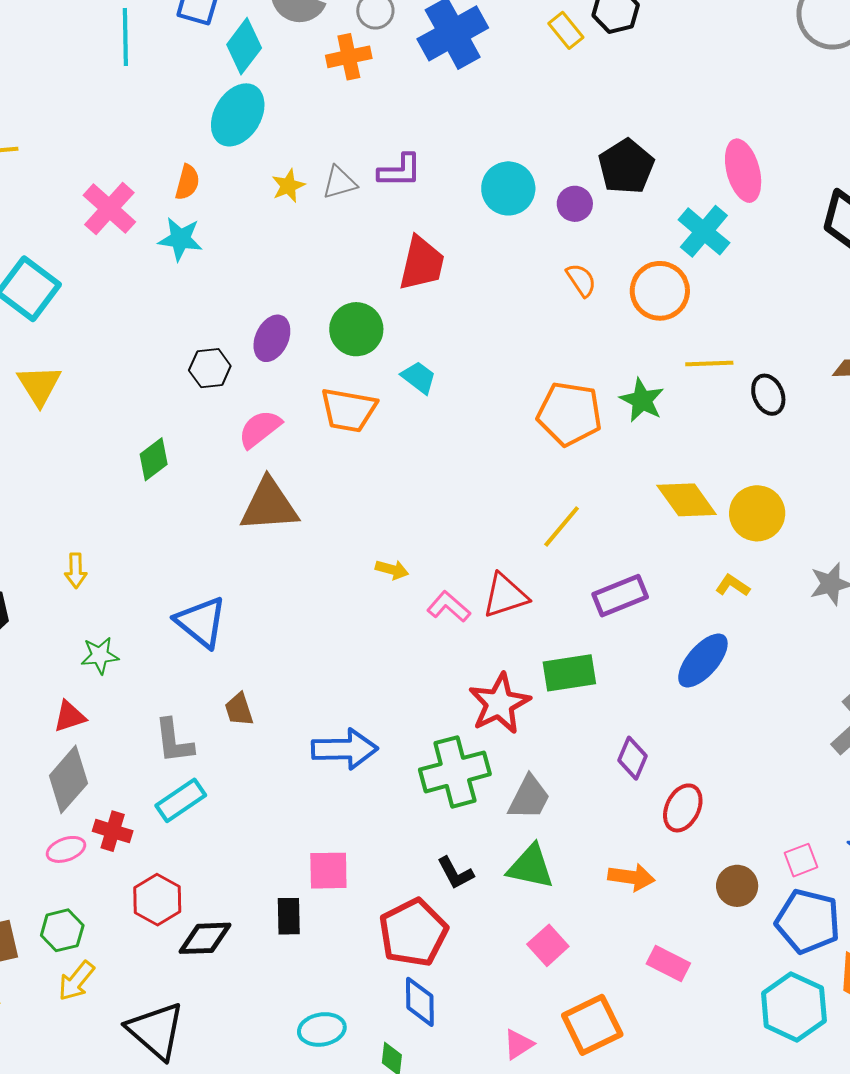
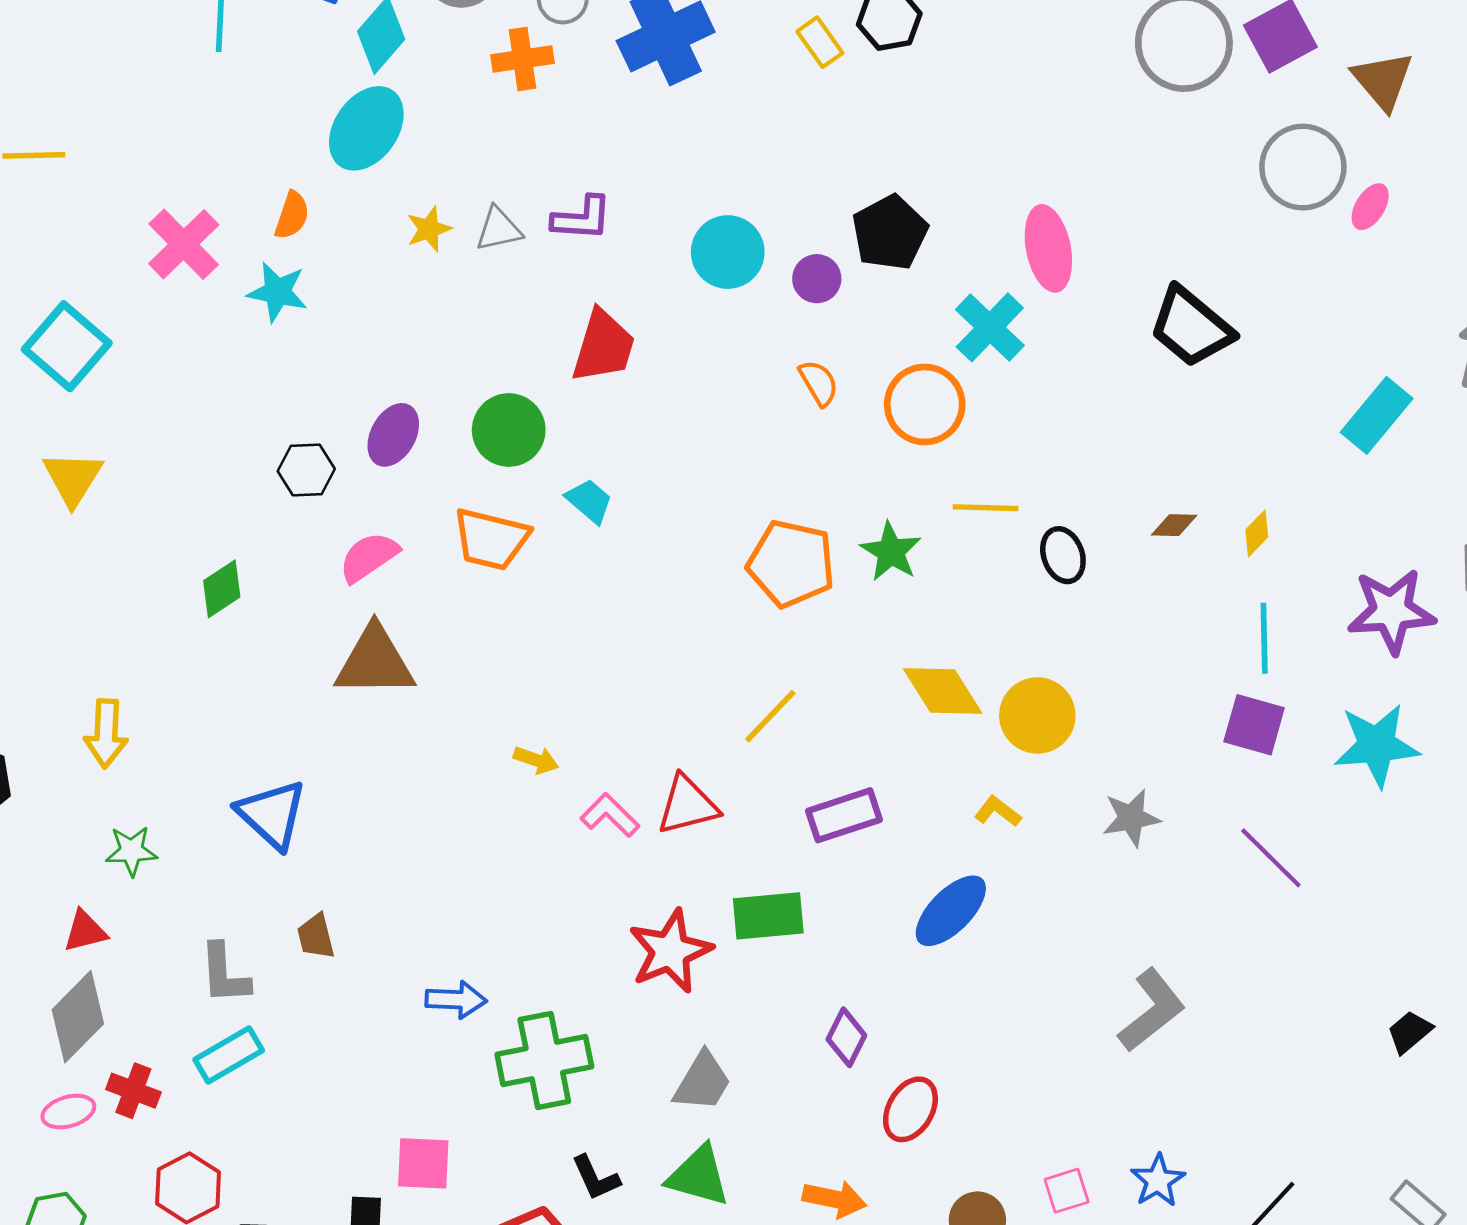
yellow arrow: (76, 571) -> (106, 733), size x1.4
blue arrow: (345, 749) -> (456, 1000), size x0.7
green cross: (455, 772) -> (544, 1061), moved

